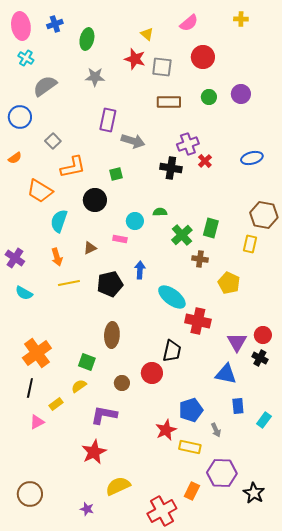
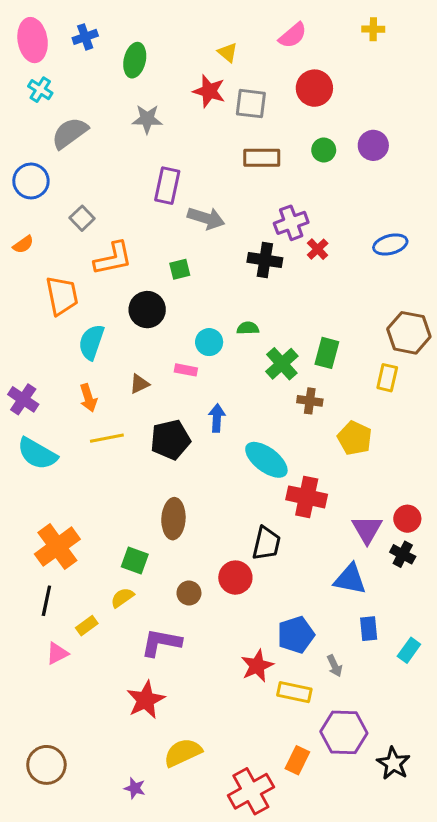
orange trapezoid: (40, 191) -> (62, 296), turned -132
cyan semicircle: (24, 293) -> (37, 454), size x1.5

